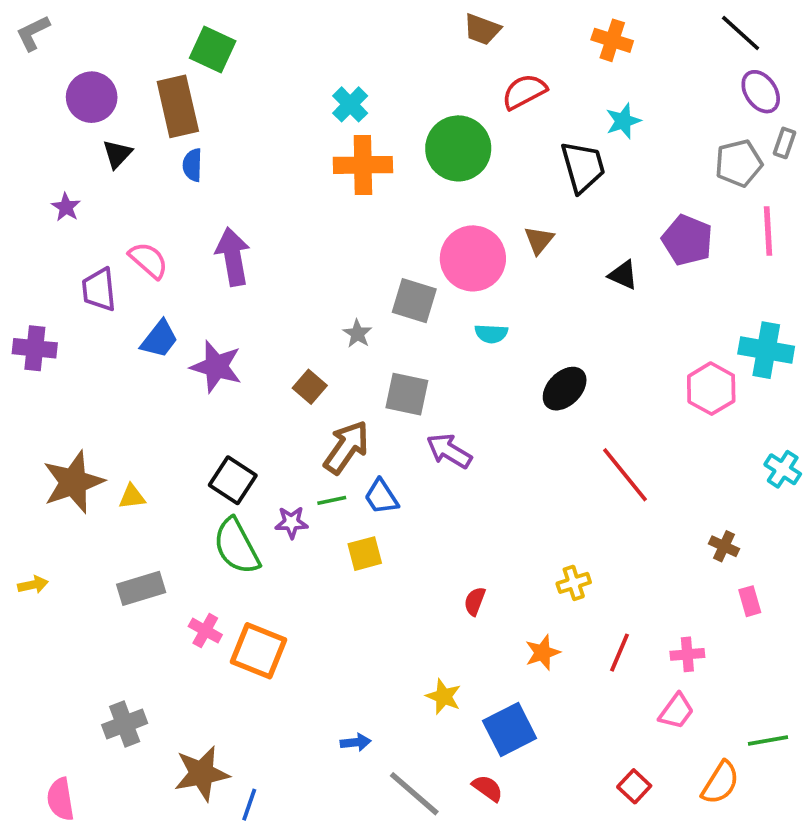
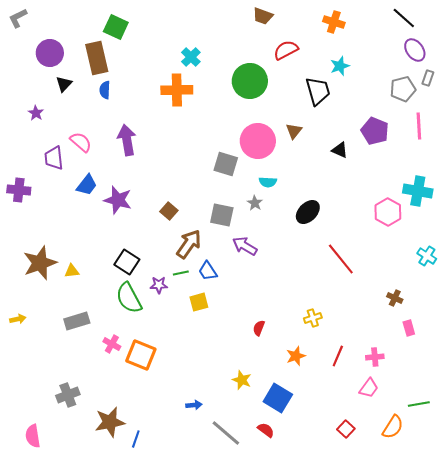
orange cross: (363, 165) -> (177, 90), moved
gray star: (357, 334) -> (255, 203), moved
blue square: (510, 730) -> (278, 398), turned -32

